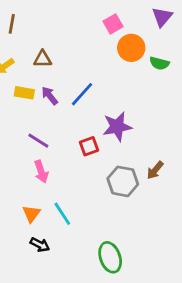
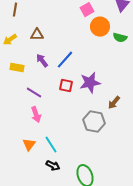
yellow rectangle: (24, 93) -> (17, 68), moved
red square: (89, 146) -> (66, 86), moved, turned 32
brown arrow: (155, 170) -> (114, 103), moved
black arrow: (40, 245) -> (53, 166), moved

